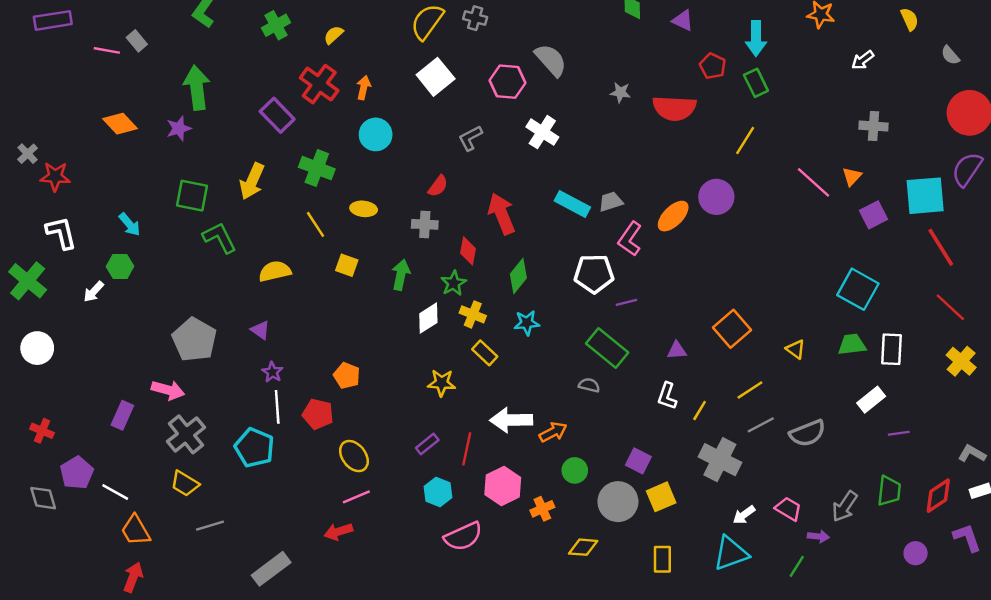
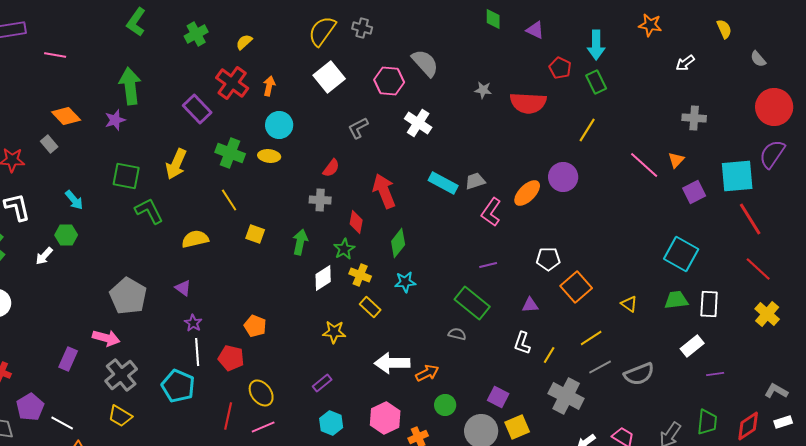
gray rectangle: (137, 41) -> (49, 144), moved
yellow ellipse: (364, 209) -> (269, 156), moved
white pentagon: (594, 274) -> (548, 259), moved, size x0.7
red line: (467, 449) -> (228, 416), moved

